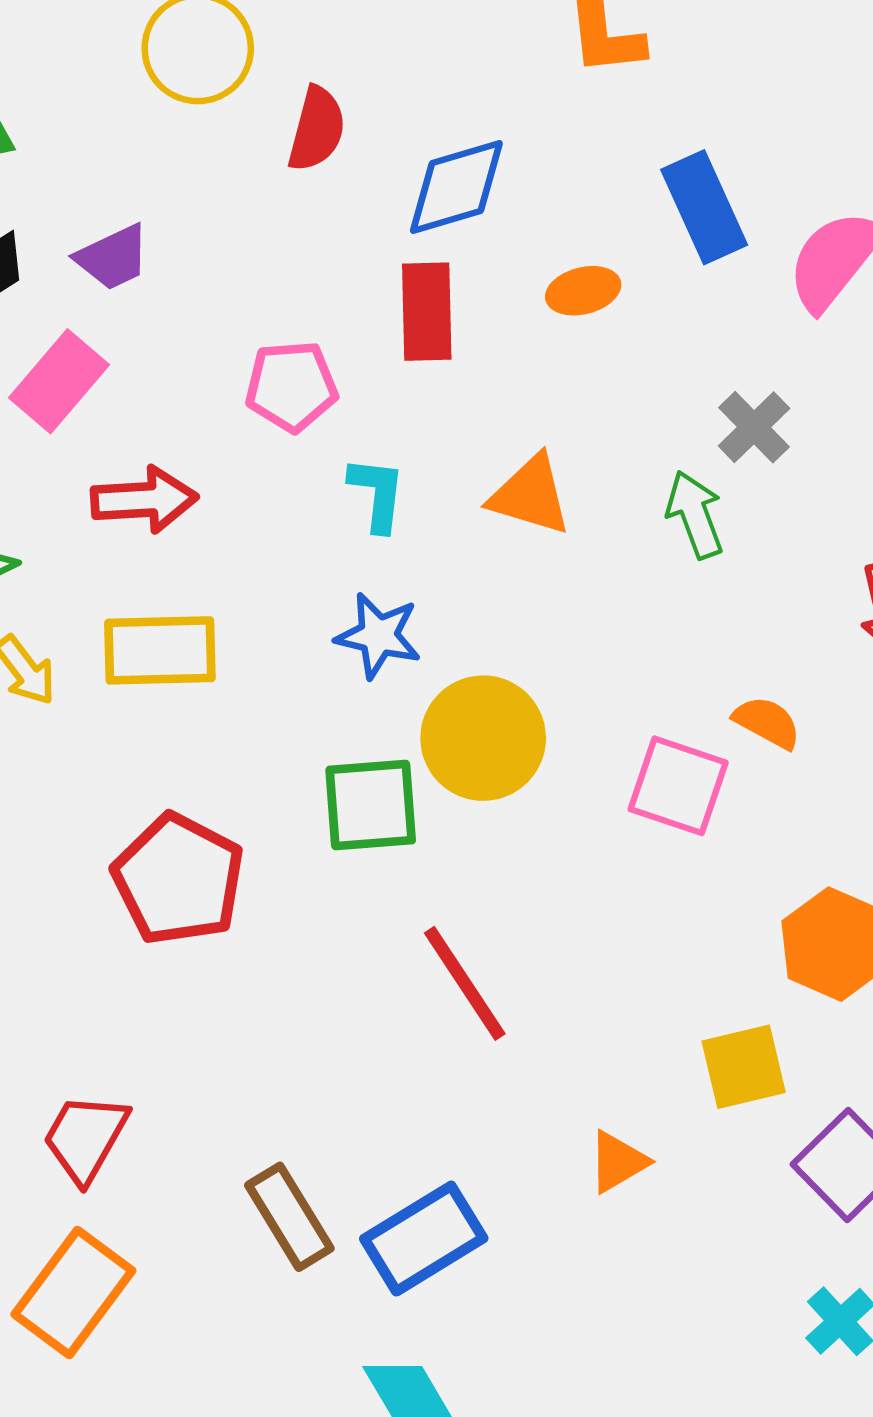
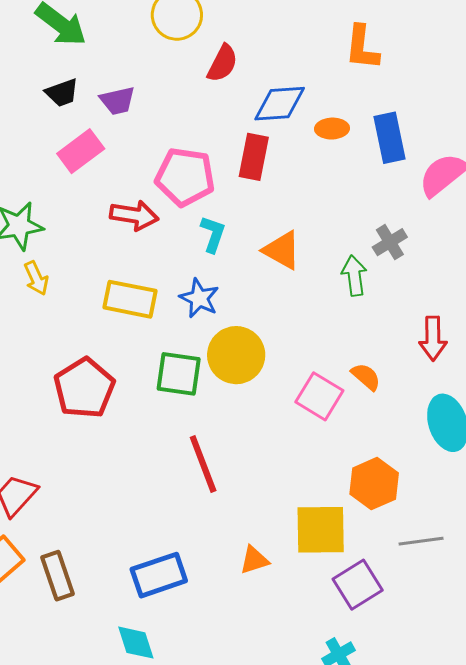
orange ellipse: (583, 291) -> (332, 129), moved
pink pentagon: (291, 386) -> (185, 177), size x1.4
red arrow: (144, 500) -> (134, 215), moved
yellow rectangle: (160, 650) -> (130, 299), moved
yellow square: (744, 1067) -> (321, 530), size x1.4
brown rectangle: (289, 1217) -> (58, 576), moved

